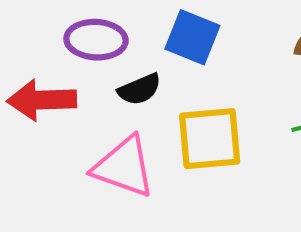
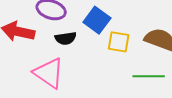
yellow square: (210, 139) -> (119, 42), moved, size x0.7

